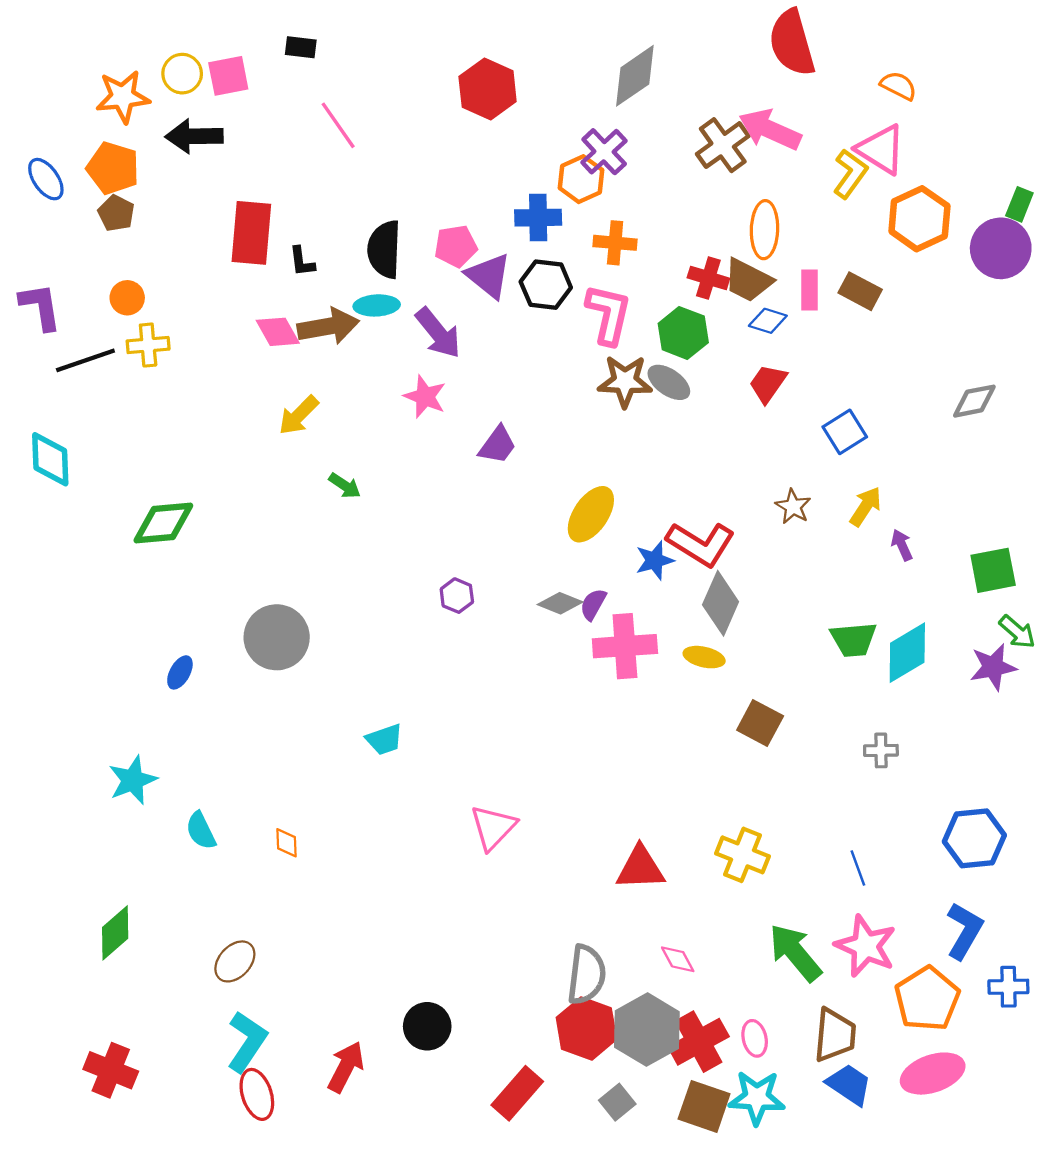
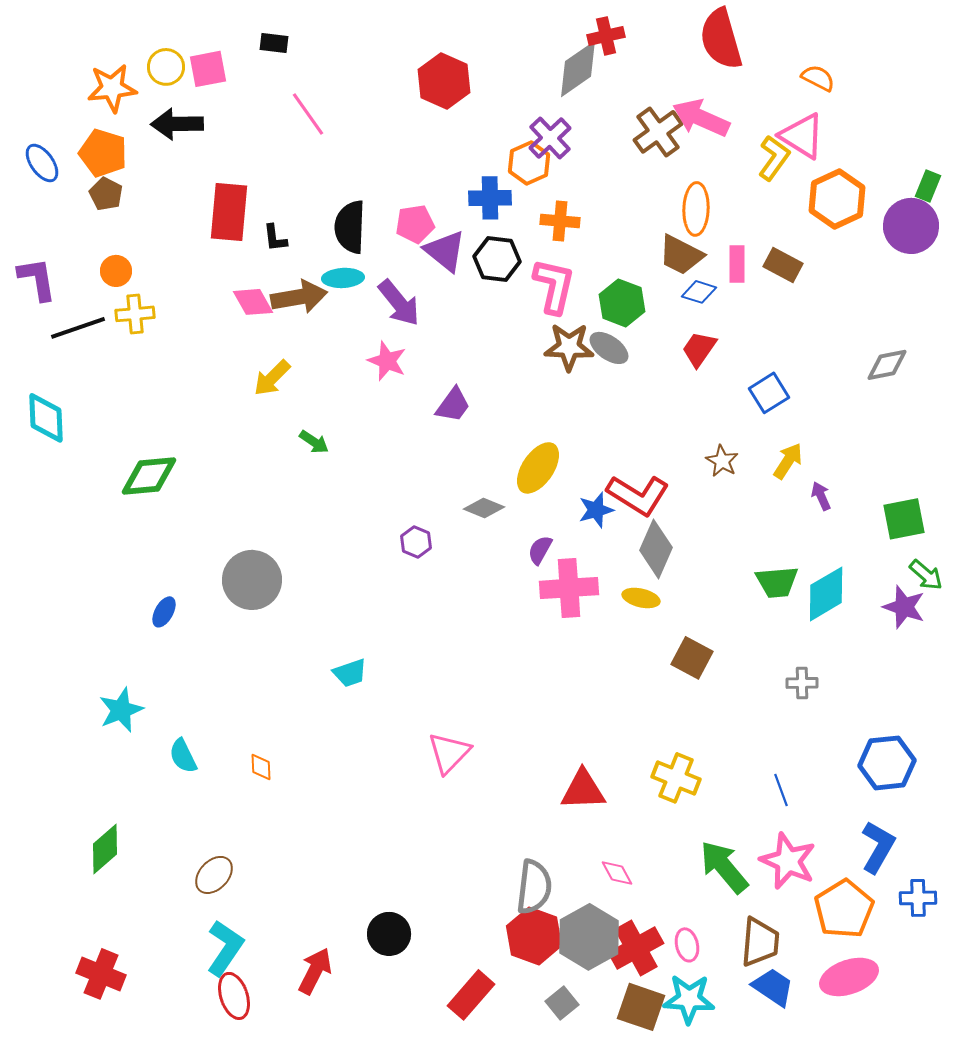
red cross: (708, 278) -> (606, 36), moved, turned -30
gray diamond: (560, 603) -> (484, 508), moved
purple star: (993, 667) -> (904, 607), turned 30

